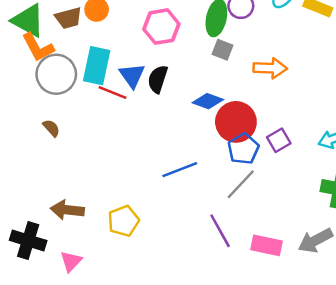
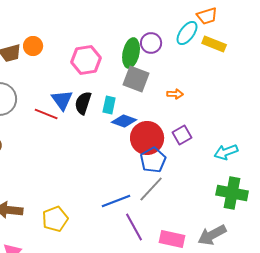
gray square: (222, 50) -> (136, 79), size x1.5
cyan rectangle: (97, 66) -> (109, 105), moved, size x0.6
orange arrow: (270, 68) -> (175, 94), size x0.6
purple square: (279, 140) -> (182, 135), moved
blue line: (180, 170) -> (116, 201), moved

